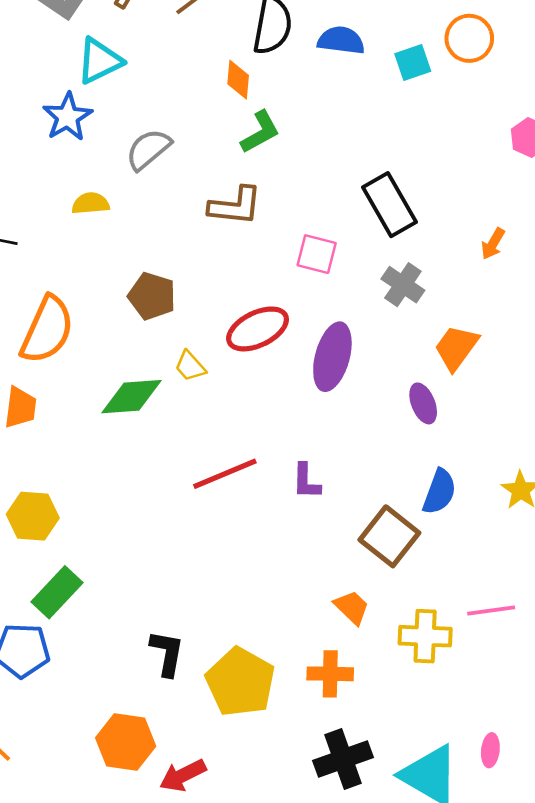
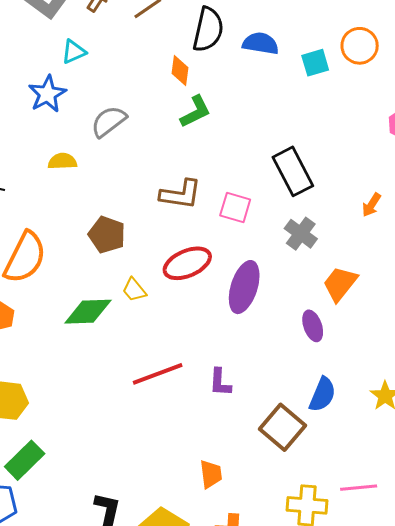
cyan triangle: (99, 61) -> (74, 52), size x0.7
brown L-shape: (235, 206) -> (181, 194), moved
orange trapezoid: (352, 607) -> (211, 474), moved, turned 36

